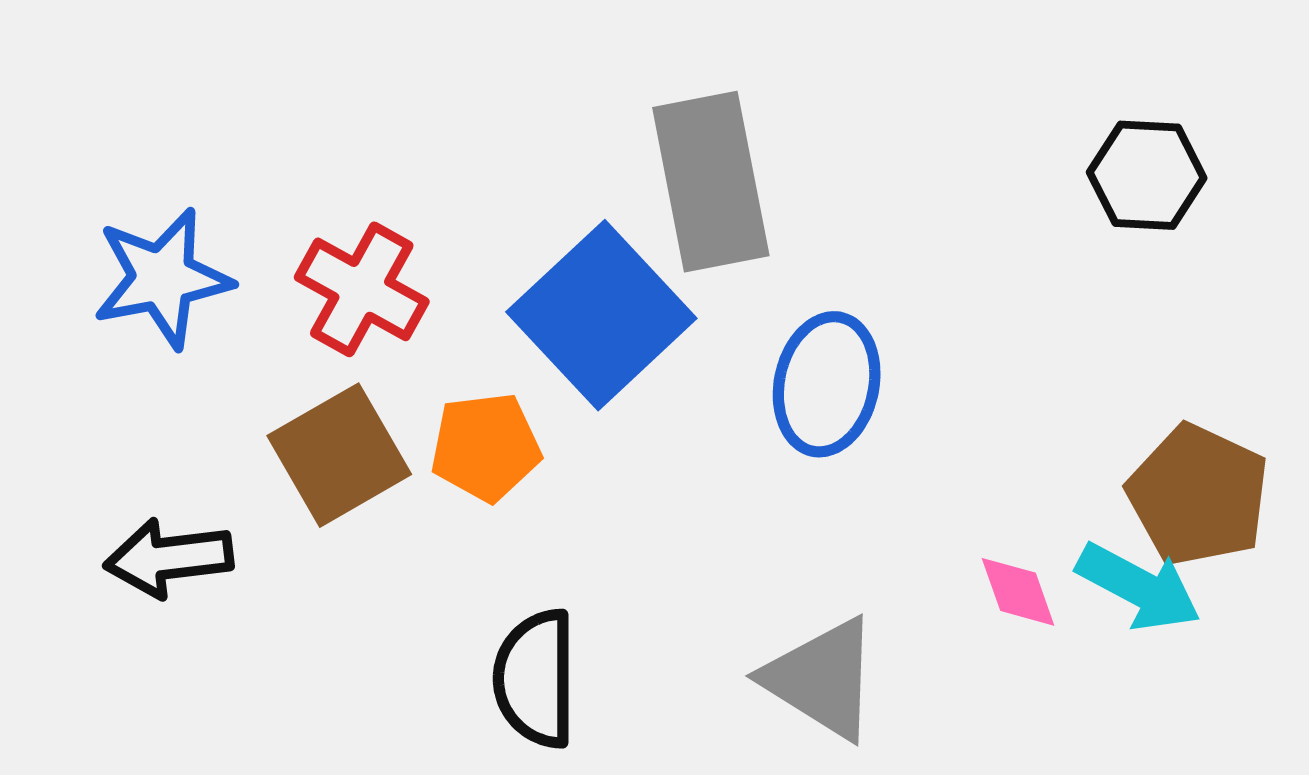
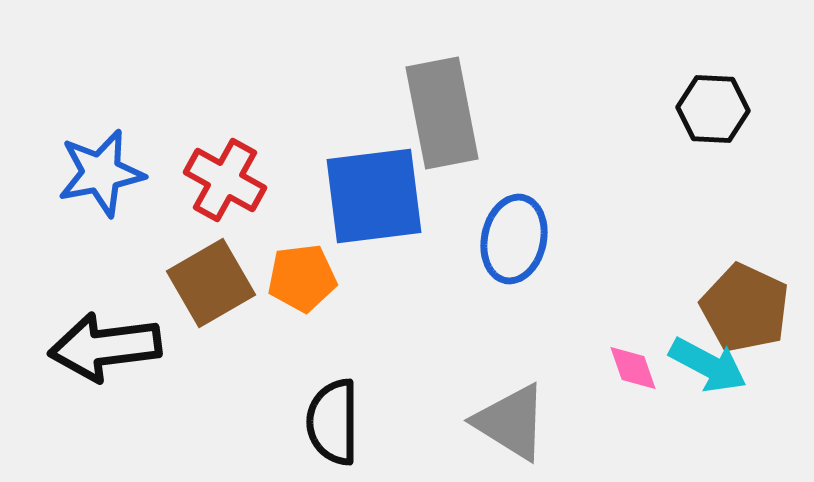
blue square: (601, 315) -> (374, 196), turned 36
black arrow: (169, 558) -> (105, 347), size x1.4

